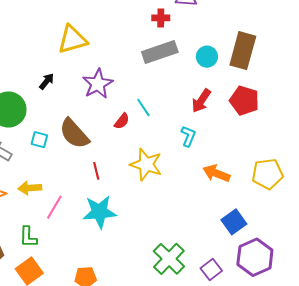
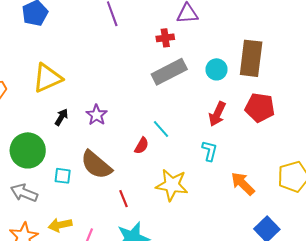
yellow triangle: (72, 40) -> (47, 78), moved
purple star: (98, 84) -> (97, 115), moved, size x0.7
orange arrow: (216, 173) -> (243, 184), turned 32

